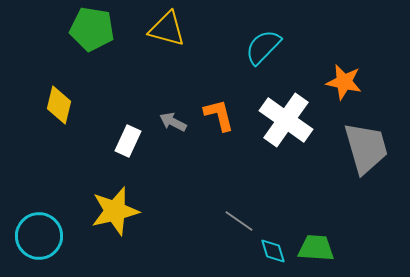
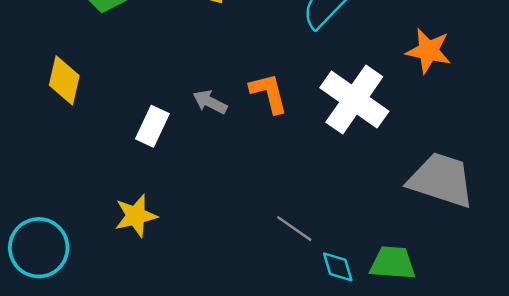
gray trapezoid: (366, 148) -> (441, 180), moved, turned -56
yellow star: (115, 211) -> (136, 216), size x0.7

